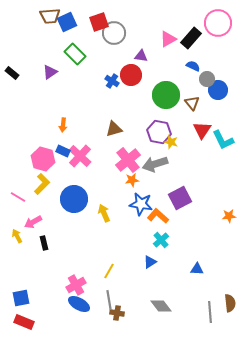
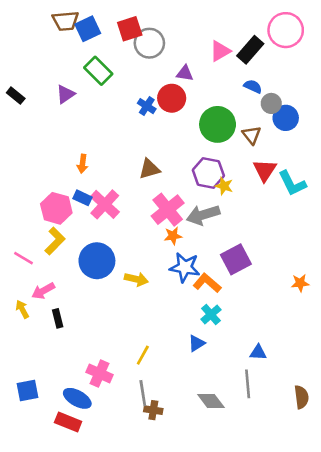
yellow arrow: (104, 213) -> (136, 279), turned 126
pink cross: (76, 285) -> (100, 373), turned -36
blue ellipse: (79, 304) -> (77, 398), moved
gray line: (210, 312) -> (248, 384), moved
red rectangle: (24, 322) -> (68, 422), moved

